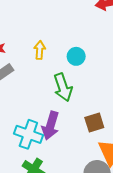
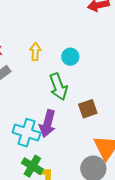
brown square: (94, 123) -> (88, 109), moved

